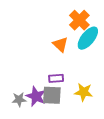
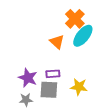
purple star: (36, 96) -> (28, 78), moved
gray star: (19, 99) -> (26, 100), moved

